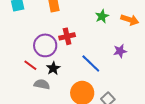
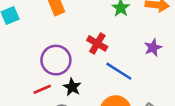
red cross: (67, 36) -> (97, 43), moved, turned -35
red line: (30, 65) -> (42, 89), turned -48

